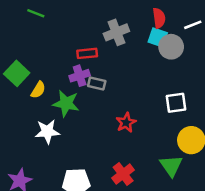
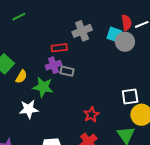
green line: (36, 13) -> (19, 17), turned -48
red semicircle: (159, 18) -> (127, 23), moved
white square: (176, 103) -> (130, 97), moved
red star: (126, 123) -> (91, 114), moved

